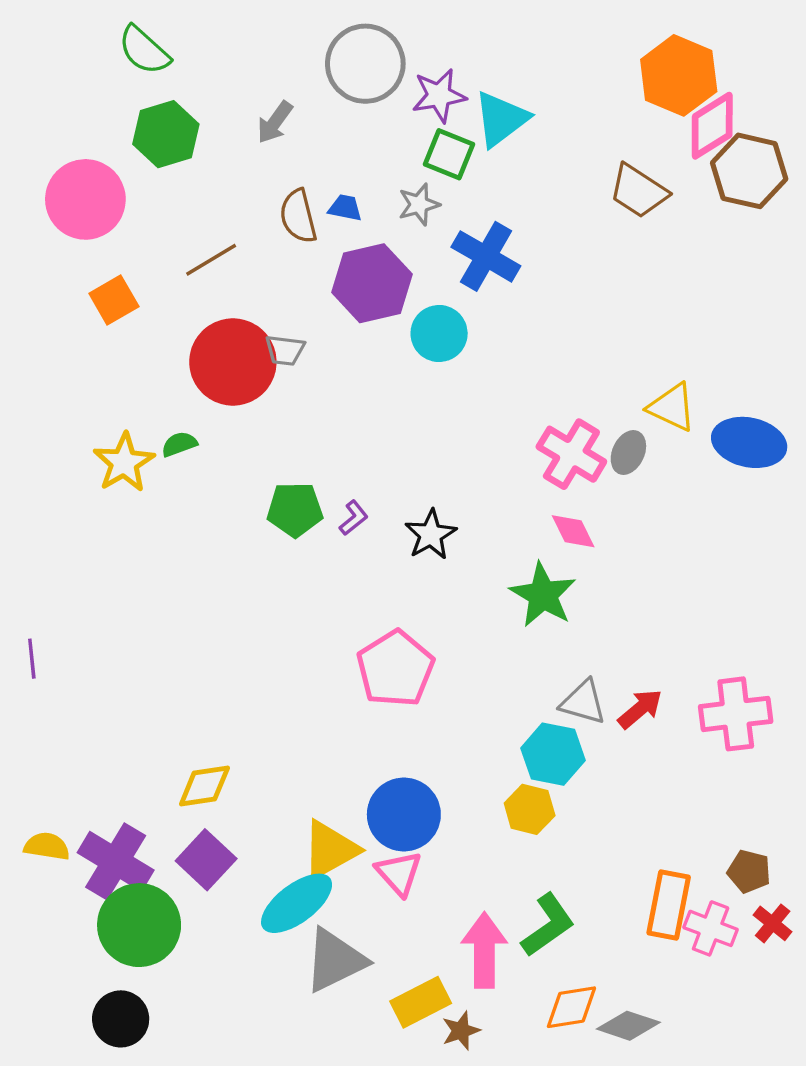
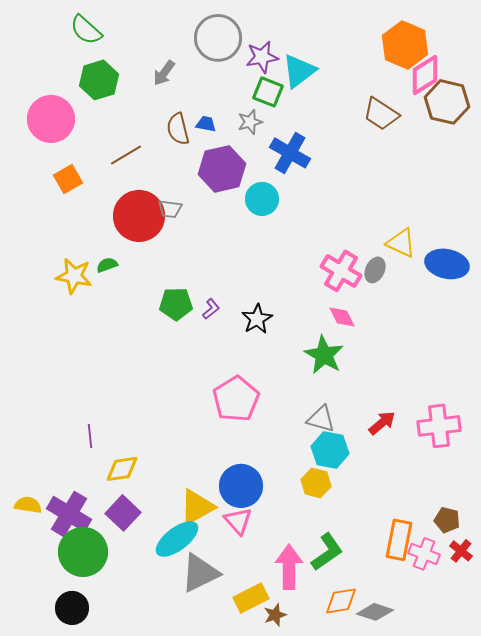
yellow star: (124, 463) -> (74, 276), turned -30
purple line: (32, 659) -> (90, 436), moved
gray triangle: (583, 702) -> (321, 419), moved

